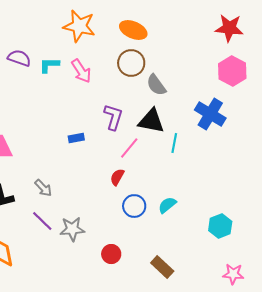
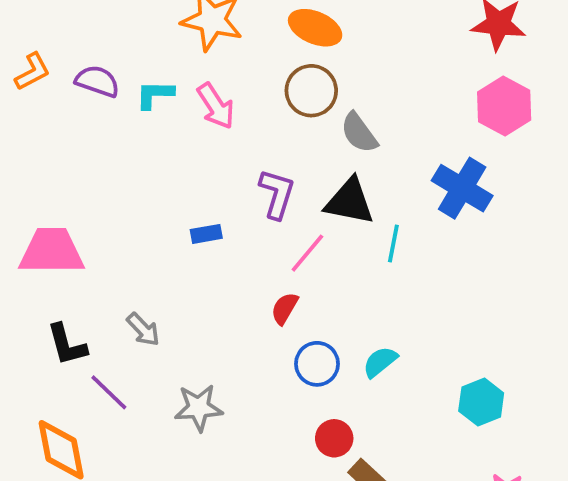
purple line: (42, 221) -> (109, 392), moved
red circle: (111, 254) -> (334, 438), moved

